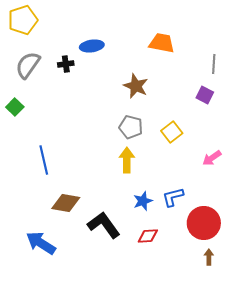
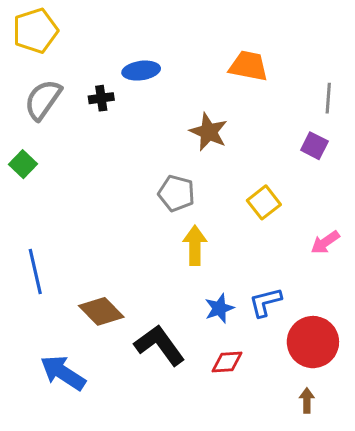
gray pentagon: (131, 127) -> (176, 193), moved
blue line: (44, 160) -> (35, 271), moved
brown diamond: (66, 203) -> (101, 311), turned 36
brown arrow: (209, 257) -> (307, 400), moved

